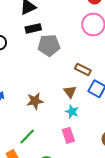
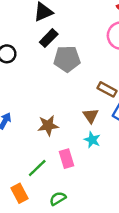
black rectangle: (33, 28) -> (49, 38), turned -35
pink rectangle: (68, 135) -> (66, 159), moved

